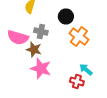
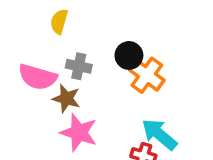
black circle: (66, 16) -> (129, 56), moved
cyan arrow: (86, 70) -> (159, 134), size x1.5

